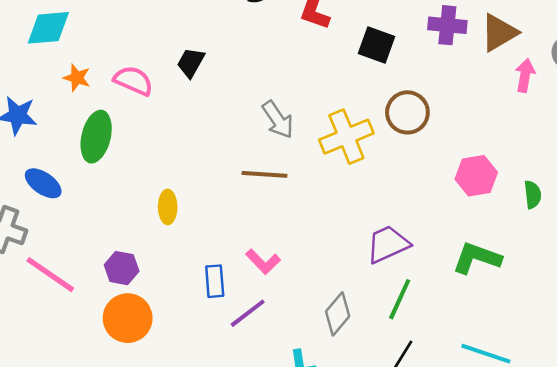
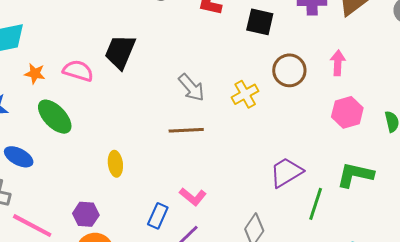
black trapezoid: (191, 63) -> (120, 52), size x1.5
pink arrow: (525, 75) -> (338, 63), moved
green ellipse: (96, 137) -> (55, 117), turned -51
yellow cross: (346, 137) -> (245, 94), size x0.7
blue rectangle: (215, 281) -> (158, 216), turned 35
green line: (400, 299) -> (316, 204), moved

